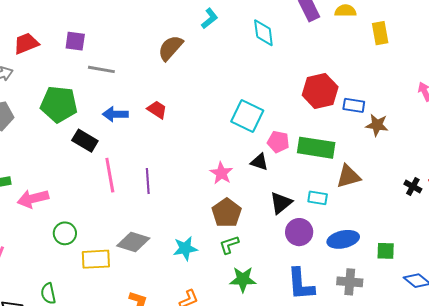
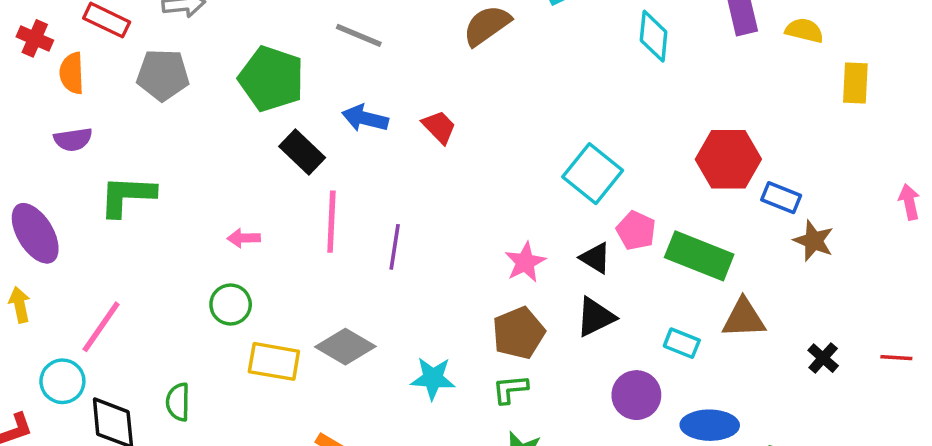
black cross: (413, 187) -> (823, 358), moved
pink arrow: (33, 199) -> (244, 238), moved, size x0.6
black triangle: (281, 203) -> (596, 317), moved

